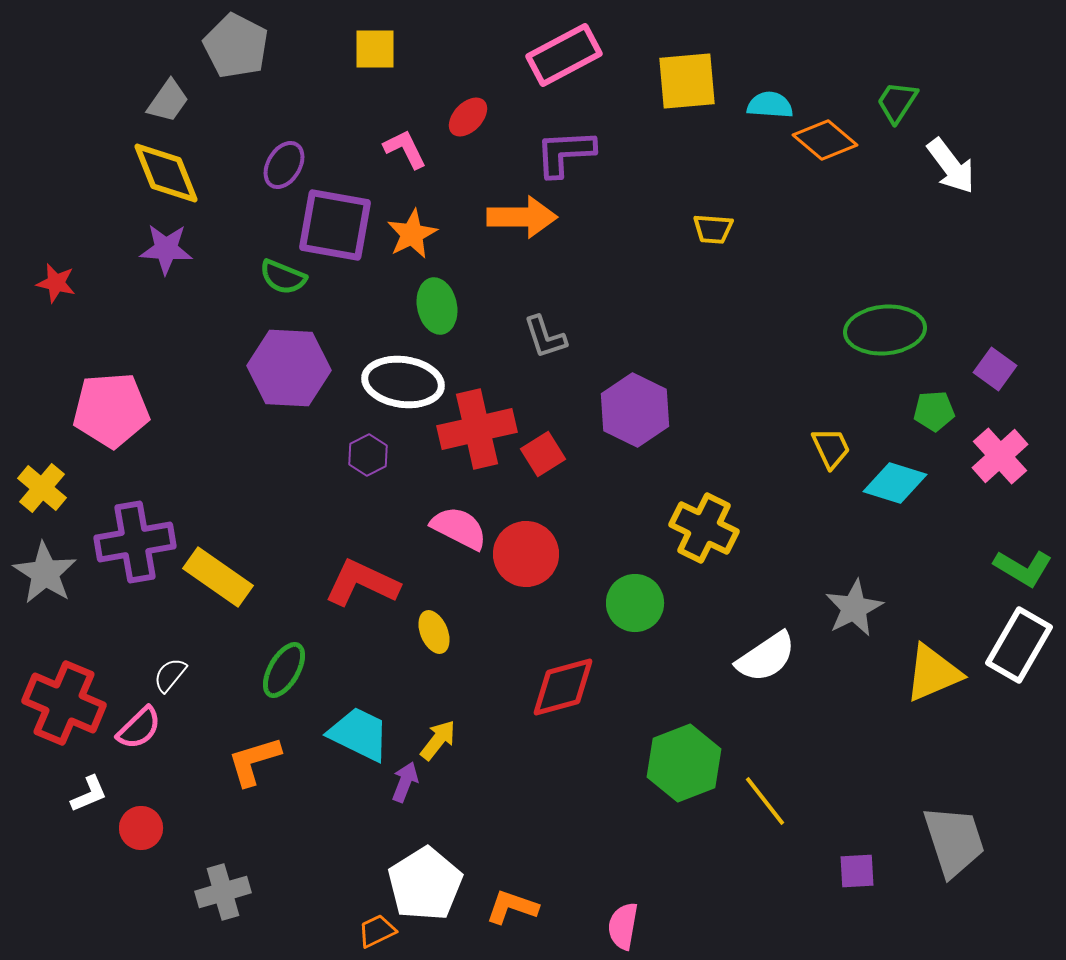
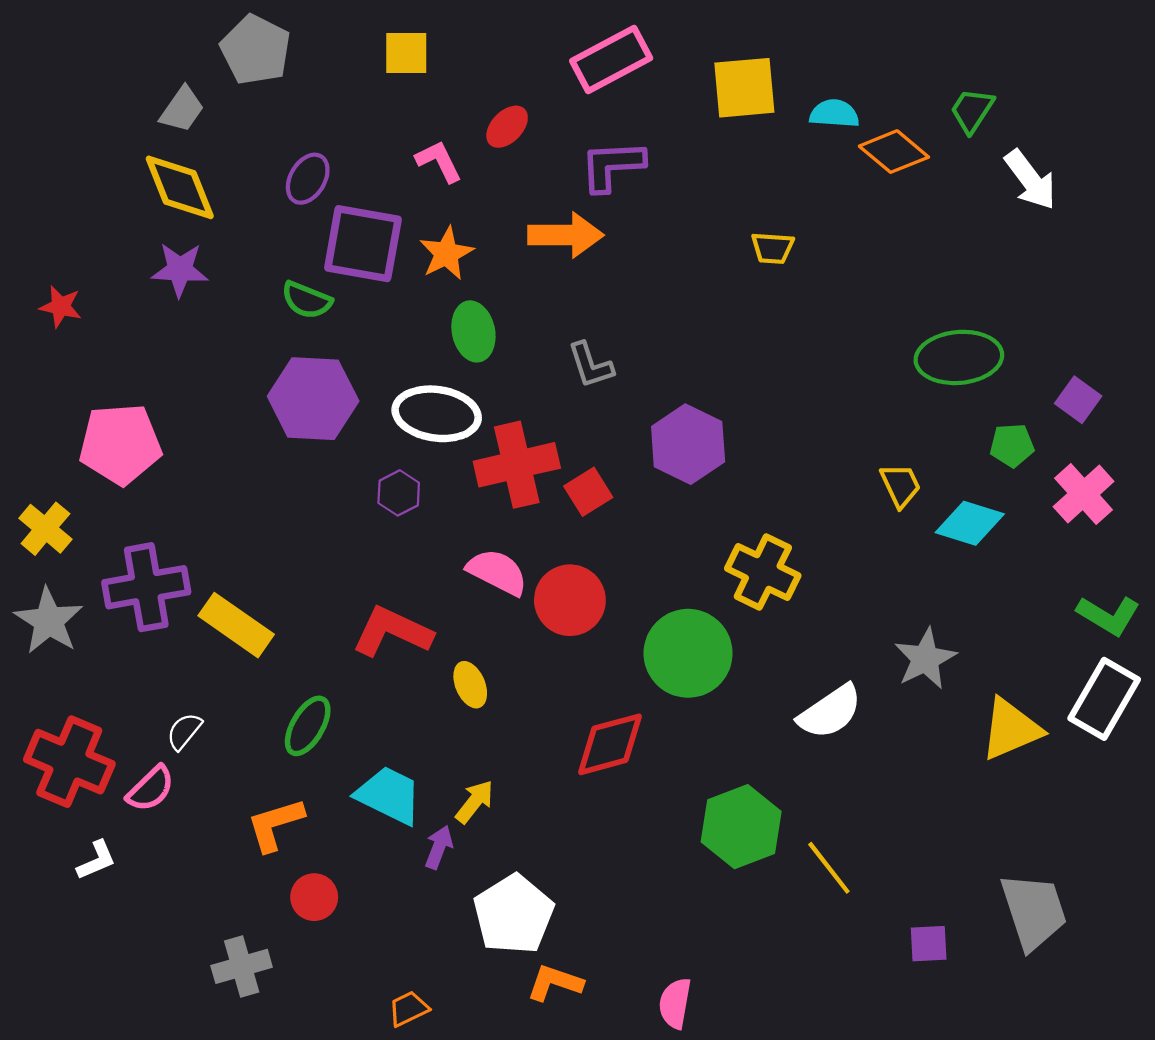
green circle: (635, 603) -> (688, 653), size x1.4
red circle: (141, 828) -> (314, 897), moved
white pentagon: (425, 884) -> (514, 914), moved

